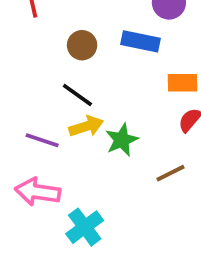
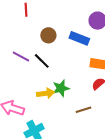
yellow arrow: (86, 126) -> (46, 93), moved
purple line: (42, 140) -> (21, 57), moved

